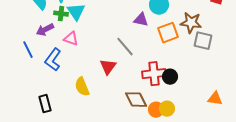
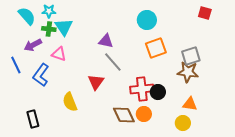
purple triangle: (141, 20) -> (106, 41), moved
brown star: (191, 23) -> (188, 72), moved
gray square: (203, 41) -> (191, 56), turned -30
orange triangle: (215, 99) -> (190, 104), moved
yellow circle: (167, 109) -> (183, 123), moved
orange circle: (156, 110) -> (144, 114), moved

